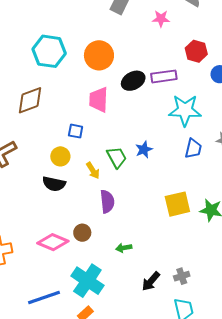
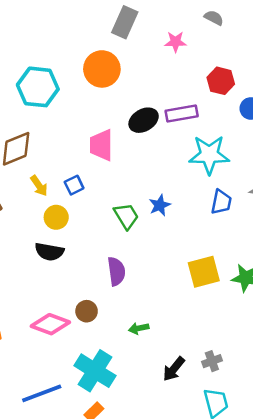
orange circle: (99, 55) -> (102, 69), moved
blue square: (76, 131) -> (74, 185), turned -35
yellow arrow: (93, 170) -> (39, 186), moved

